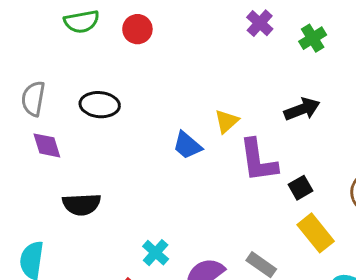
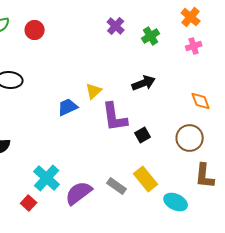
blue trapezoid: (187, 145) -> (68, 107), turned 115
yellow rectangle: (316, 233) -> (146, 179), moved
cyan cross: (156, 253) -> (47, 178), size x1.5

